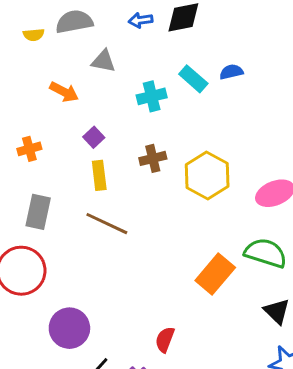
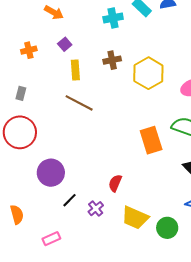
purple square: (94, 137) -> (65, 44), moved
gray rectangle: (38, 212) -> (21, 93), moved, size x0.6
orange rectangle: (215, 274) -> (151, 140), turned -60

